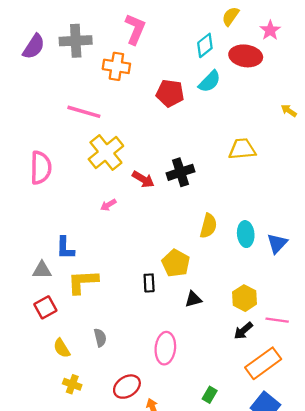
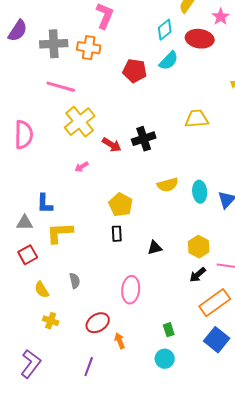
gray cross: (76, 41) -> (54, 44), moved
yellow semicircle: (208, 226) -> (168, 185), turned 60
yellow pentagon: (176, 263) -> (121, 205), moved
green rectangle: (210, 395) -> (169, 330), turned -48

